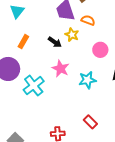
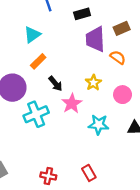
cyan triangle: (17, 11) -> (32, 35), moved
yellow star: (72, 35) -> (93, 83), moved
black arrow: (55, 42) -> (55, 84), moved

